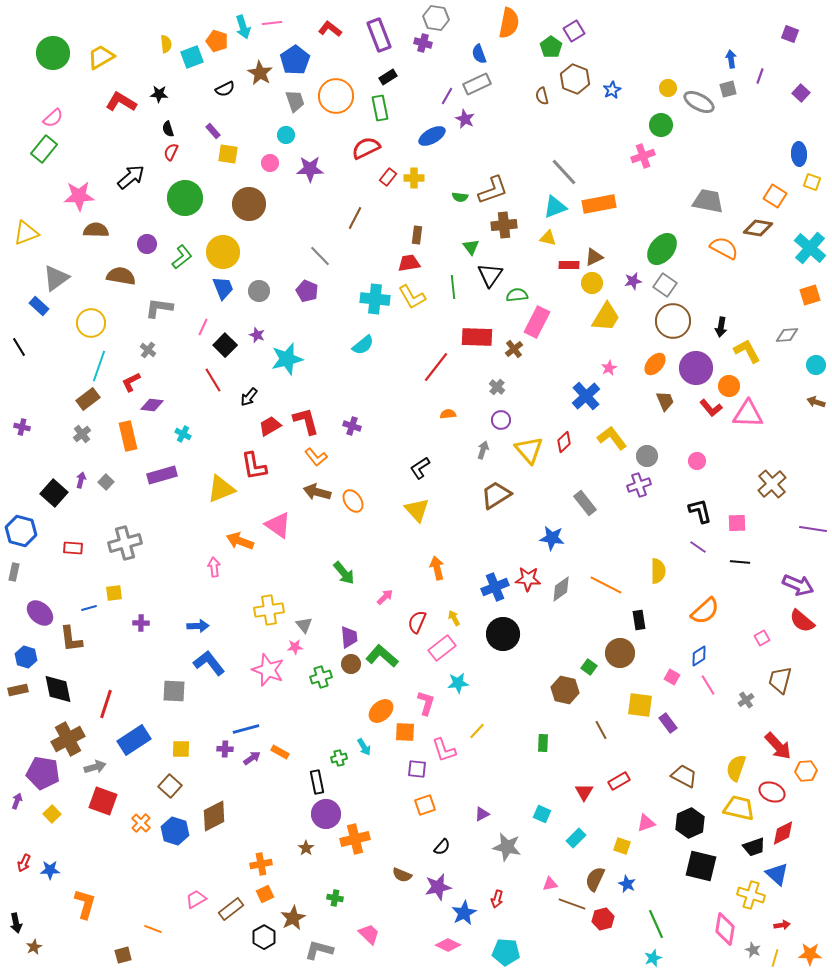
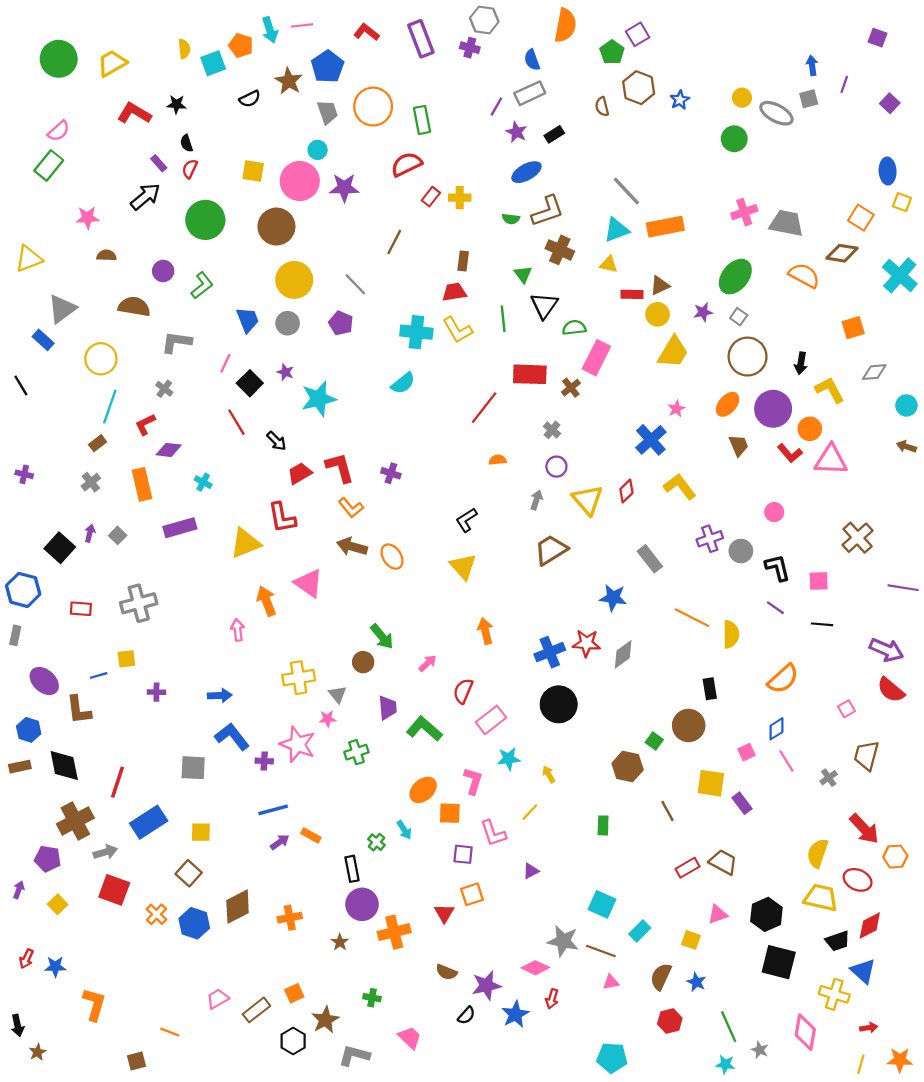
black rectangle: (388, 77) -> (554, 134), moved
purple rectangle: (213, 131) -> (159, 163), moved
blue ellipse: (432, 136) -> (526, 172), moved
pink cross: (643, 156) -> (744, 212), moved
pink circle: (270, 163) -> (300, 181), size x2.0
pink star: (79, 196) -> (88, 218), size x0.7
brown cross: (504, 225) -> (560, 250), turned 30
brown semicircle: (96, 230) -> (106, 255), size x0.7
yellow circle: (223, 252) -> (294, 280), moved
gray square: (665, 285) -> (739, 317), size x0.7
orange square: (810, 295) -> (853, 328), moved
black arrow: (249, 397) -> (276, 441), turned -84
brown rectangle: (88, 399) -> (98, 443), size x0.7
gray circle: (647, 456) -> (741, 551), moved
orange arrow: (240, 541) -> (266, 601), turned 48
orange line: (606, 585) -> (692, 618), moved
yellow arrow: (454, 618) -> (549, 774), moved
brown circle: (351, 664) -> (363, 662), moved
pink square: (672, 677) -> (746, 752), turned 35
purple cross: (225, 749) -> (264, 761), moved
green cross: (339, 758) -> (376, 842), turned -35
purple pentagon: (43, 773) -> (48, 859), size x0.7
brown trapezoid: (684, 776) -> (723, 862), moved
red triangle: (584, 792) -> (444, 913), moved
purple triangle: (482, 814) -> (531, 871), moved
cyan square: (542, 814) -> (602, 904), size x1.4
black semicircle: (442, 847) -> (466, 1015), moved
orange cross: (261, 864) -> (290, 918), moved
brown line: (572, 904) -> (601, 951), moved
pink diamond: (448, 945) -> (535, 968), moved
gray star: (753, 950) -> (760, 1050), moved
cyan pentagon: (506, 952) -> (612, 1058), moved
cyan star: (653, 958) -> (725, 1064), turned 30

